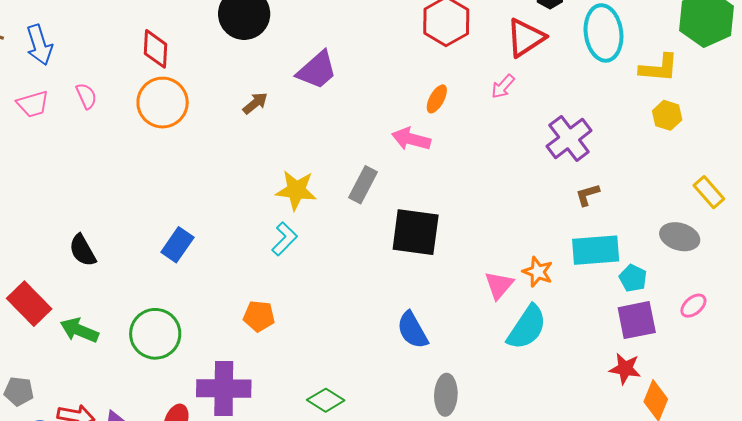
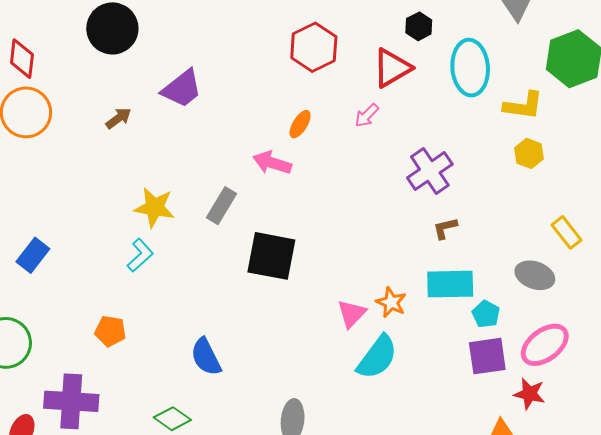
pink ellipse: (693, 306) -> (545, 345), size x1.8
blue semicircle: (412, 330) -> (206, 357), moved
red star: (625, 369) -> (529, 394), moved

